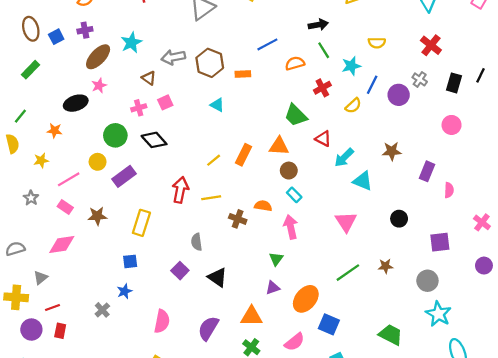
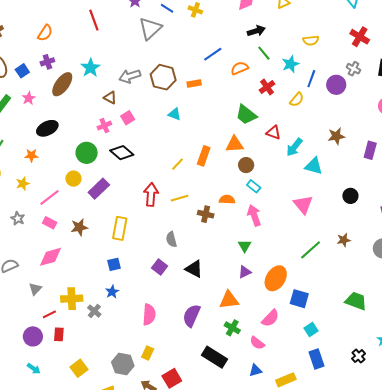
pink star: (99, 86) -> (29, 98), moved
yellow cross: (16, 297) -> (72, 299), moved

